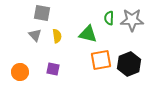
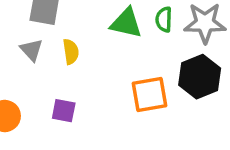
green triangle: (88, 34) -> (126, 23), moved
black hexagon: (129, 64) -> (200, 77), moved

